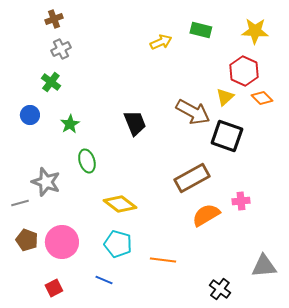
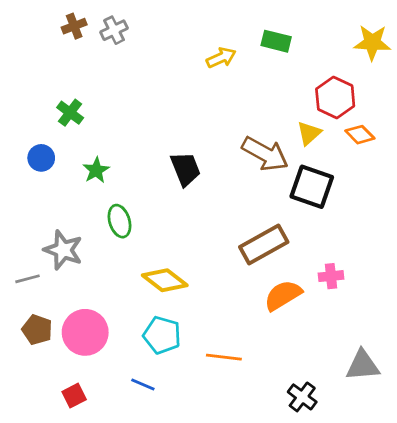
yellow star: (255, 31) -> (372, 43), moved
gray cross: (61, 49) -> (114, 30), moved

